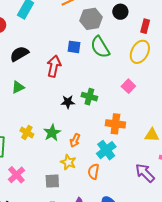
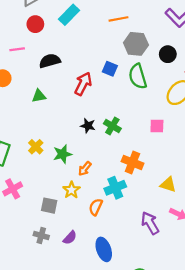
black circle: (120, 12) -> (168, 54), moved
pink square: (128, 86) -> (157, 126), turned 32

